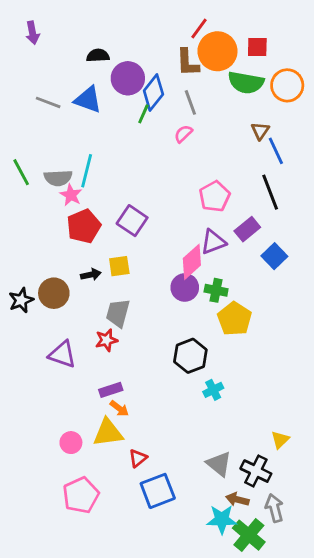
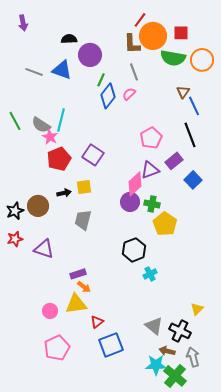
blue diamond: (153, 93) -> (108, 96), moved
gray semicircle: (58, 178) -> (41, 125), turned 36
red star: (106, 340) -> (15, 239), moved

